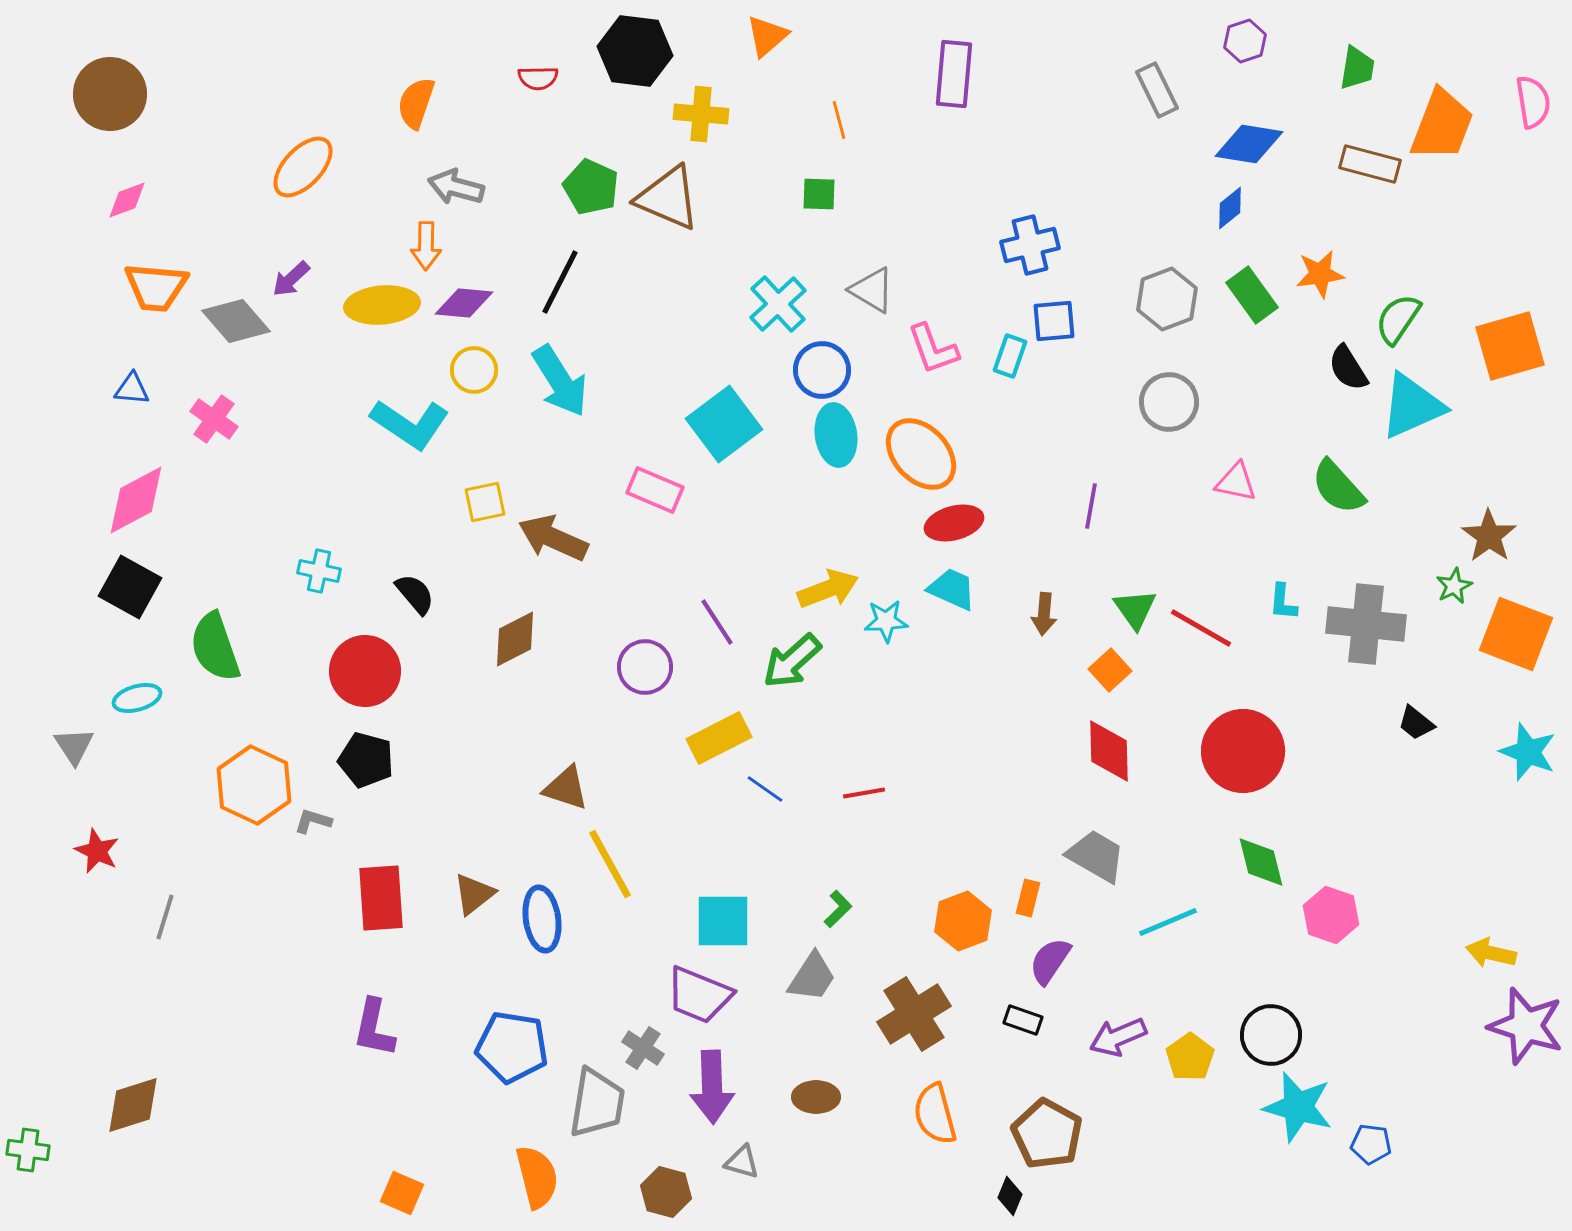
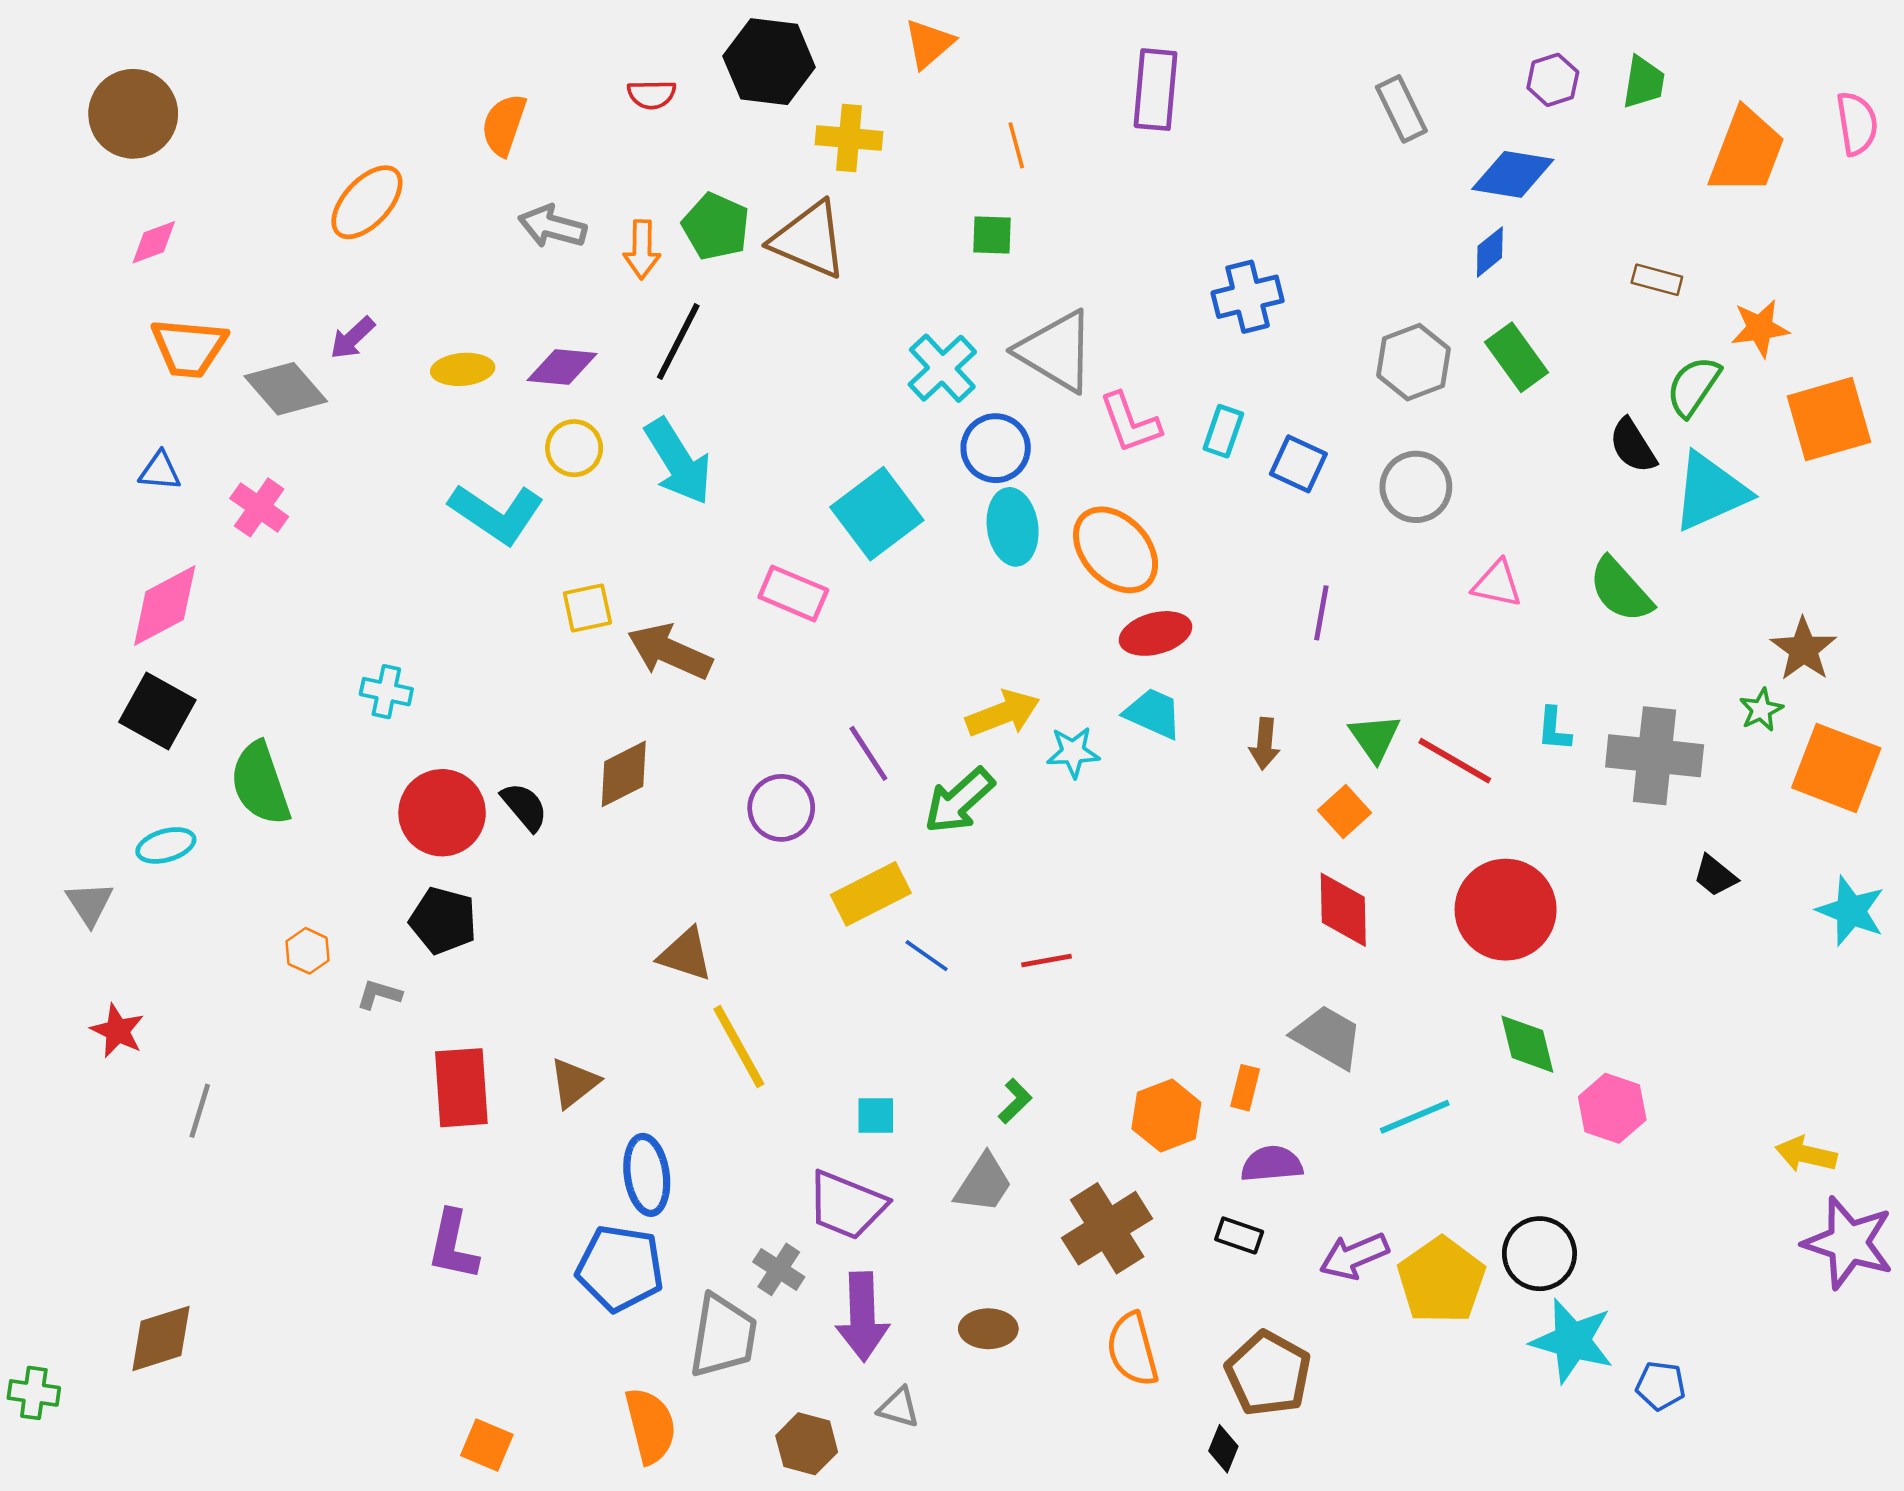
purple hexagon: (1245, 41) -> (1553, 80), moved
brown rectangle: (1370, 164) -> (1657, 280), moved, size x0.7
orange arrow: (426, 246) -> (642, 249), moved
orange star: (1320, 274) -> (1760, 328), moved
gray triangle: (872, 290) -> (1056, 351), size x1.5
yellow ellipse: (382, 305) -> (463, 369), size x0.7
blue square: (1054, 321) -> (1298, 464), moved, turned 30
black semicircle: (415, 594) -> (524, 807), moved
orange hexagon: (254, 785) -> (308, 951), size x0.5
blue ellipse: (542, 919) -> (647, 1175), moved
cyan square: (723, 921) -> (876, 1116), size x0.6
purple semicircle: (1050, 961) -> (1272, 1164), turned 51
yellow pentagon: (1190, 1057) -> (1441, 1280), size x1.5

